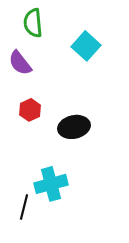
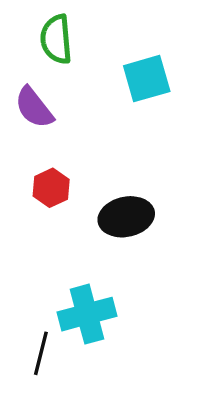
cyan square: (86, 46) -> (147, 79), turned 32

